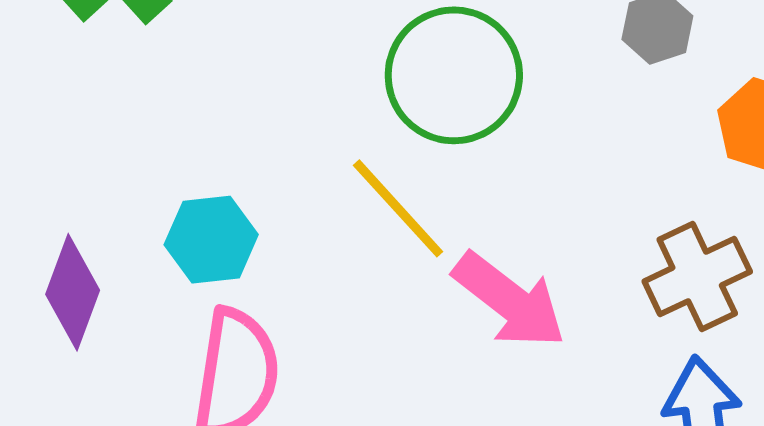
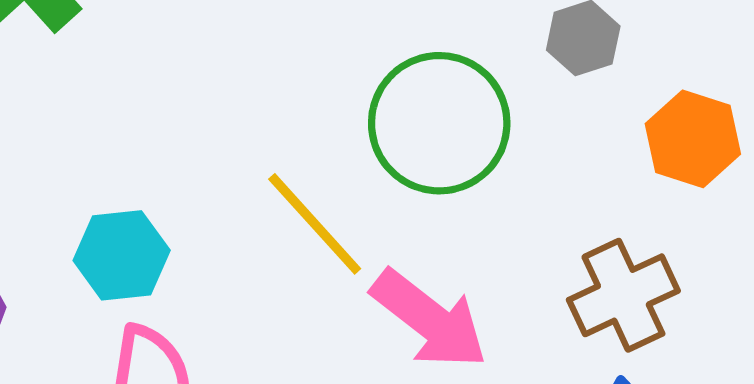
green circle: (454, 75) -> (439, 123), moved

